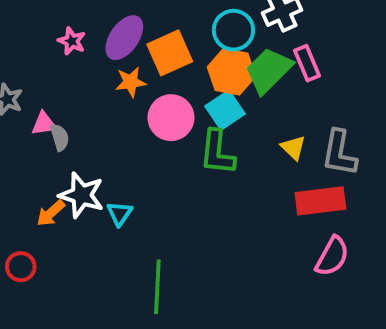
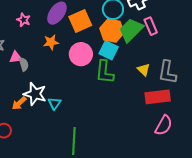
pink star: (72, 41) -> (24, 20), moved
orange star: (131, 82) -> (51, 42), moved
cyan square: (225, 110) -> (109, 50), turned -30

